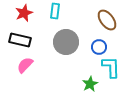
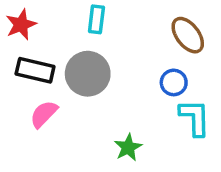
red star: (24, 13) -> (21, 25), moved
gray circle: (66, 42) -> (88, 74), moved
green star: (90, 84) -> (128, 147), moved

